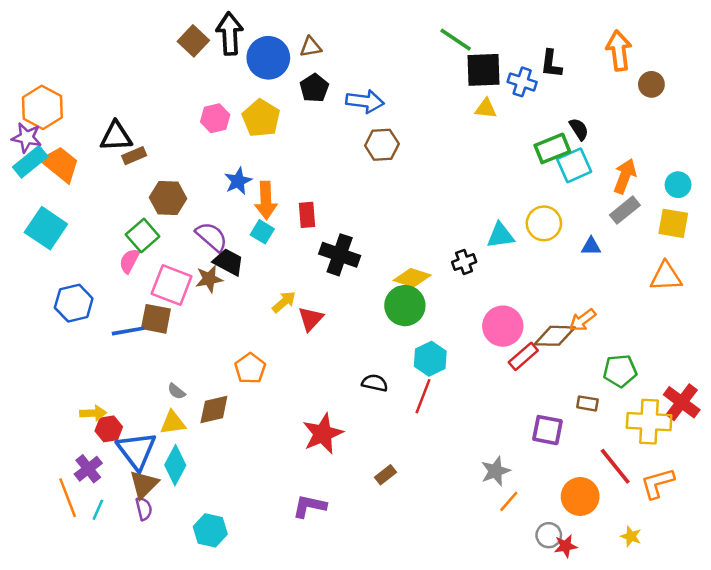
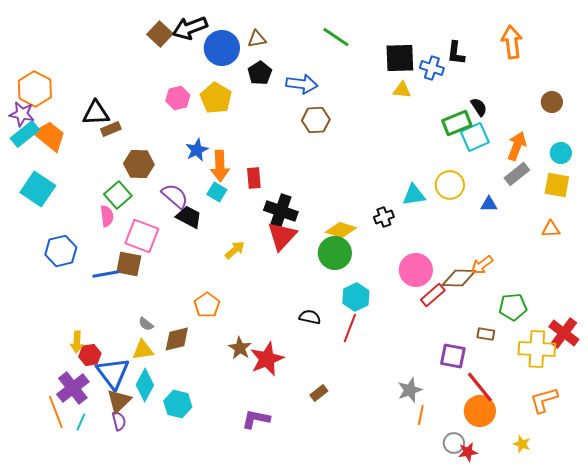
black arrow: (230, 34) -> (190, 28), turned -108
green line: (456, 40) -> (336, 37), moved
brown circle: (651, 84) -> (552, 102), moved
pink semicircle: (129, 261) -> (107, 216), turned 145
orange triangle: (666, 277) -> (551, 229), size x0.7
brown star: (209, 279) -> (240, 348), moved, turned -30
red triangle: (311, 319) -> (282, 236), moved, size x1.4
yellow arrow: (93, 413) -> (77, 342), turned 95
red line: (615, 466) -> (480, 387), moved
purple cross: (88, 469) -> (73, 388), size x1.4
orange line: (509, 501) -> (421, 415), turned -30
cyan hexagon: (210, 530) -> (178, 404), moved

